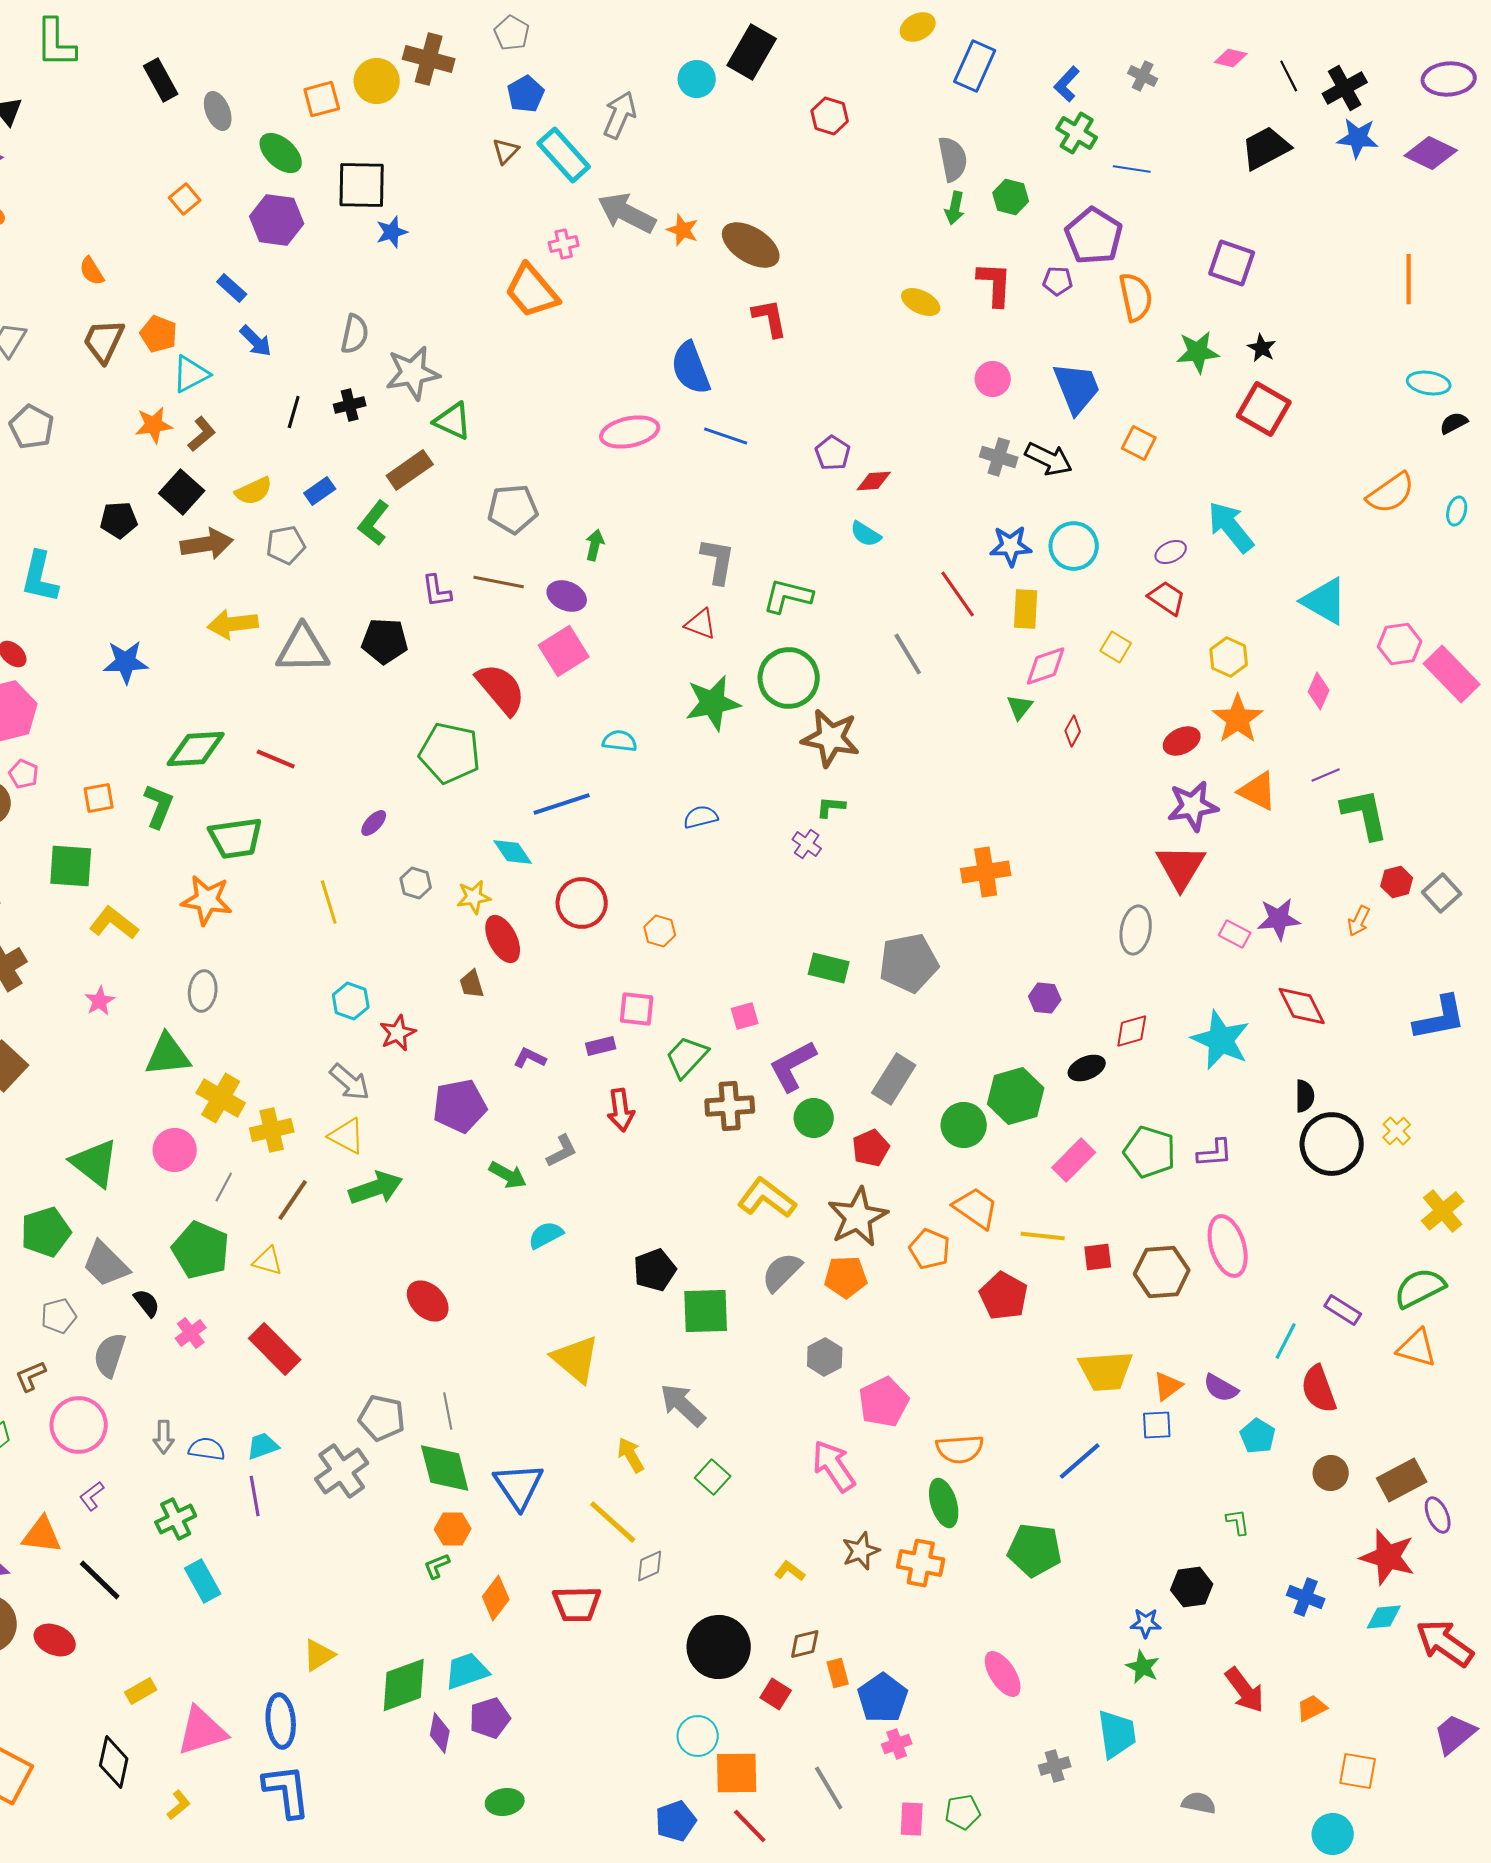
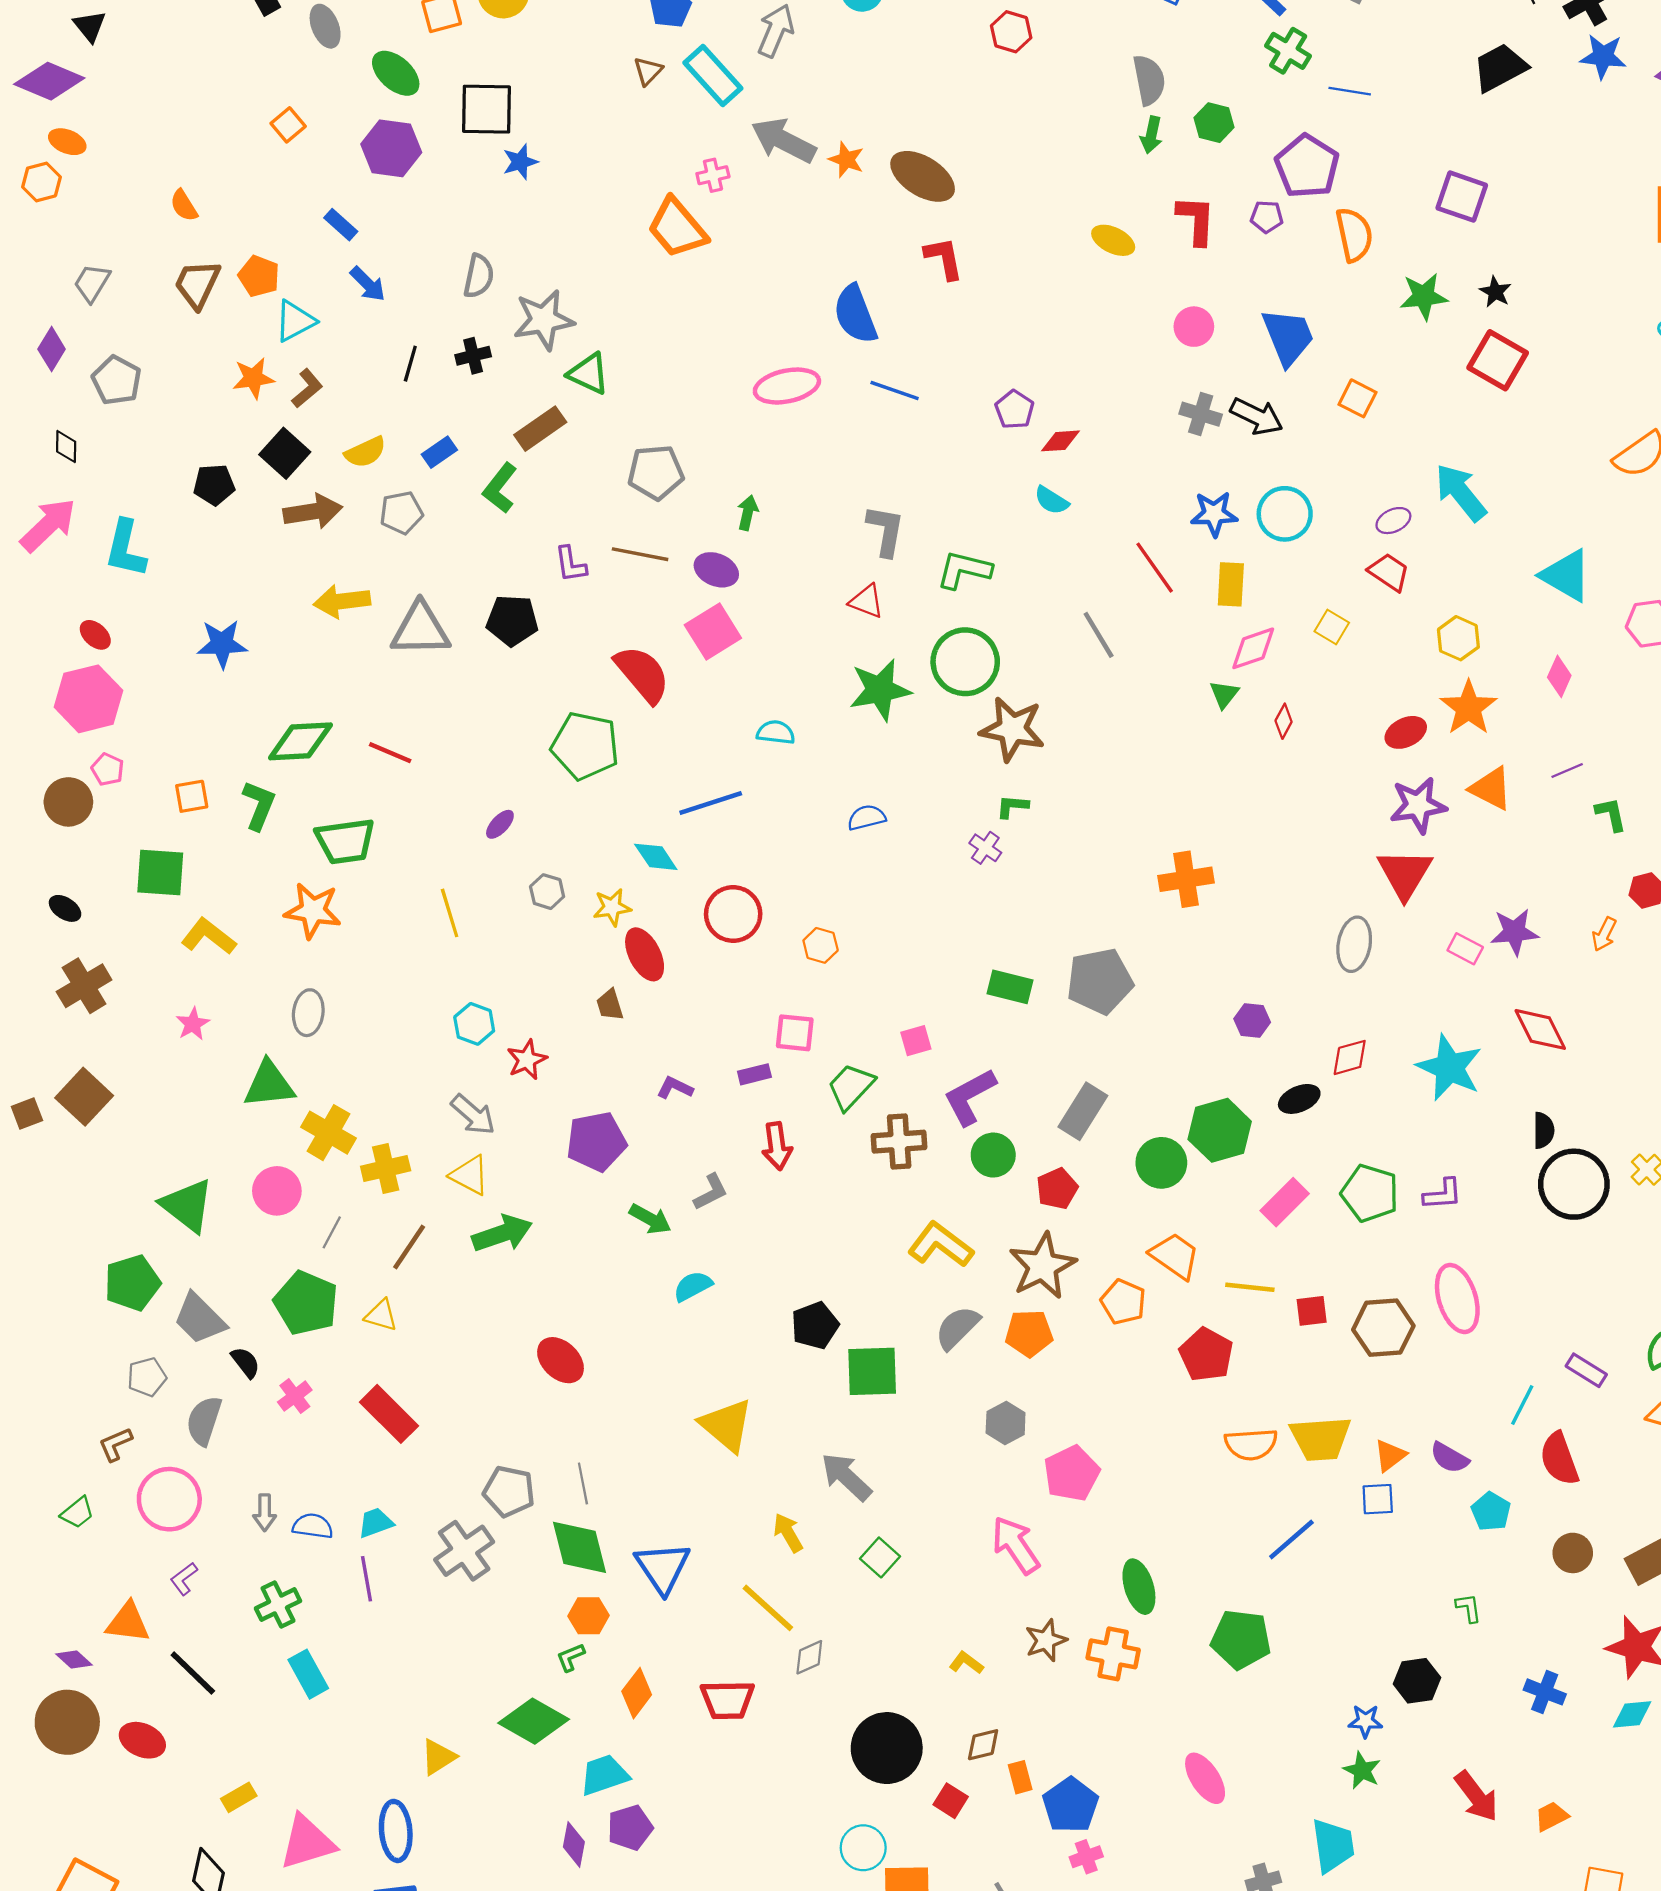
green L-shape: (1365, 814) -> (1611, 814), size x0.6
orange semicircle: (960, 1449) -> (1251, 1444), moved
green diamond: (404, 1685) -> (534, 1721), moved, turned 50

